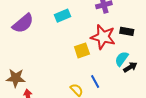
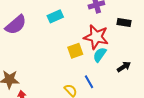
black rectangle: (127, 31) -> (124, 22), moved
cyan semicircle: (122, 59) -> (100, 55), moved

